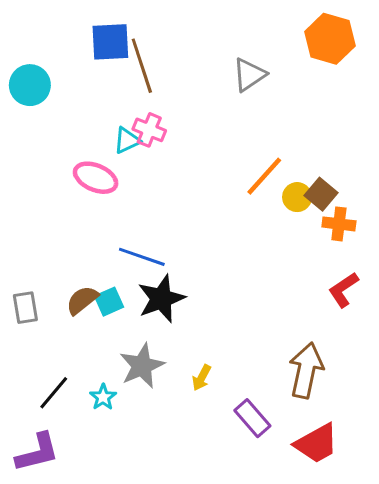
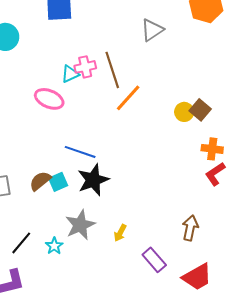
brown line: (142, 66) -> (112, 70), moved
pink cross: (149, 130) -> (85, 67), turned -35
orange line: (264, 176) -> (128, 98), moved
orange cross: (339, 224) -> (212, 149), moved
brown arrow: (306, 370) -> (190, 228), size x0.7

